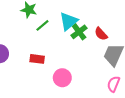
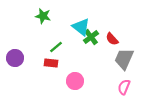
cyan triangle: (69, 21) -> (81, 27), turned -42
green line: (42, 25) -> (56, 47), moved

